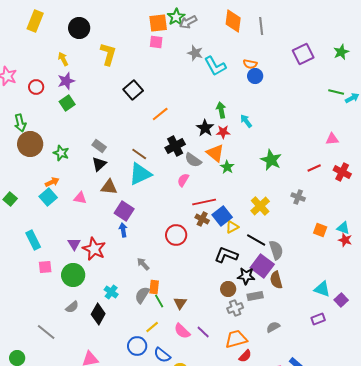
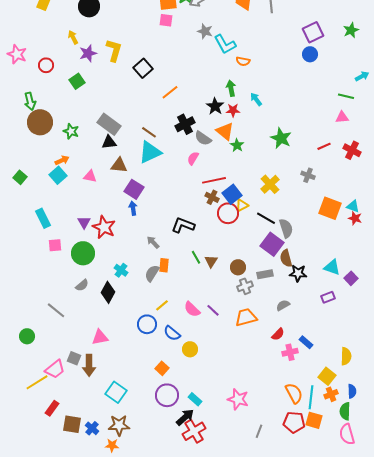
yellow L-shape: (108, 54) -> (114, 50), moved
orange semicircle: (250, 64) -> (243, 61), moved
blue circle: (255, 76) -> (310, 54), moved
purple star: (66, 81) -> (88, 53), moved
green line: (336, 92) -> (346, 96), moved
gray rectangle: (99, 146) -> (109, 124), size x1.6
black triangle: (99, 164) -> (109, 142), turned 35
orange square: (320, 230) -> (330, 208), size x1.6
red circle: (176, 235) -> (228, 213), moved
black L-shape: (226, 255) -> (183, 225), moved
black star: (246, 276) -> (298, 273), moved
green line: (159, 301) -> (196, 257), moved
brown triangle: (180, 303) -> (211, 261), moved
red semicircle: (245, 356) -> (278, 334), moved

